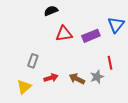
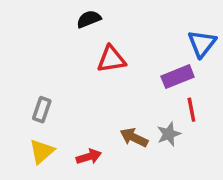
purple rectangle: (91, 36) -> (178, 77), moved
gray rectangle: (33, 61) -> (42, 110), moved
red arrow: (51, 78) -> (89, 157), moved

